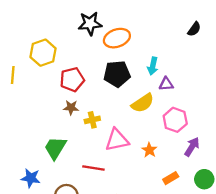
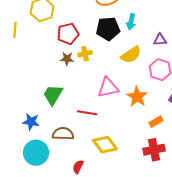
cyan arrow: (153, 66) -> (131, 22), moved
purple triangle: (166, 84) -> (160, 40), moved
yellow cross: (92, 120) -> (85, 54), moved
orange star: (149, 150) -> (137, 97), size x1.5

